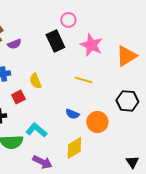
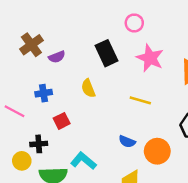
pink circle: (68, 20) -> (134, 23), moved
yellow semicircle: (35, 81) -> (88, 88), moved

